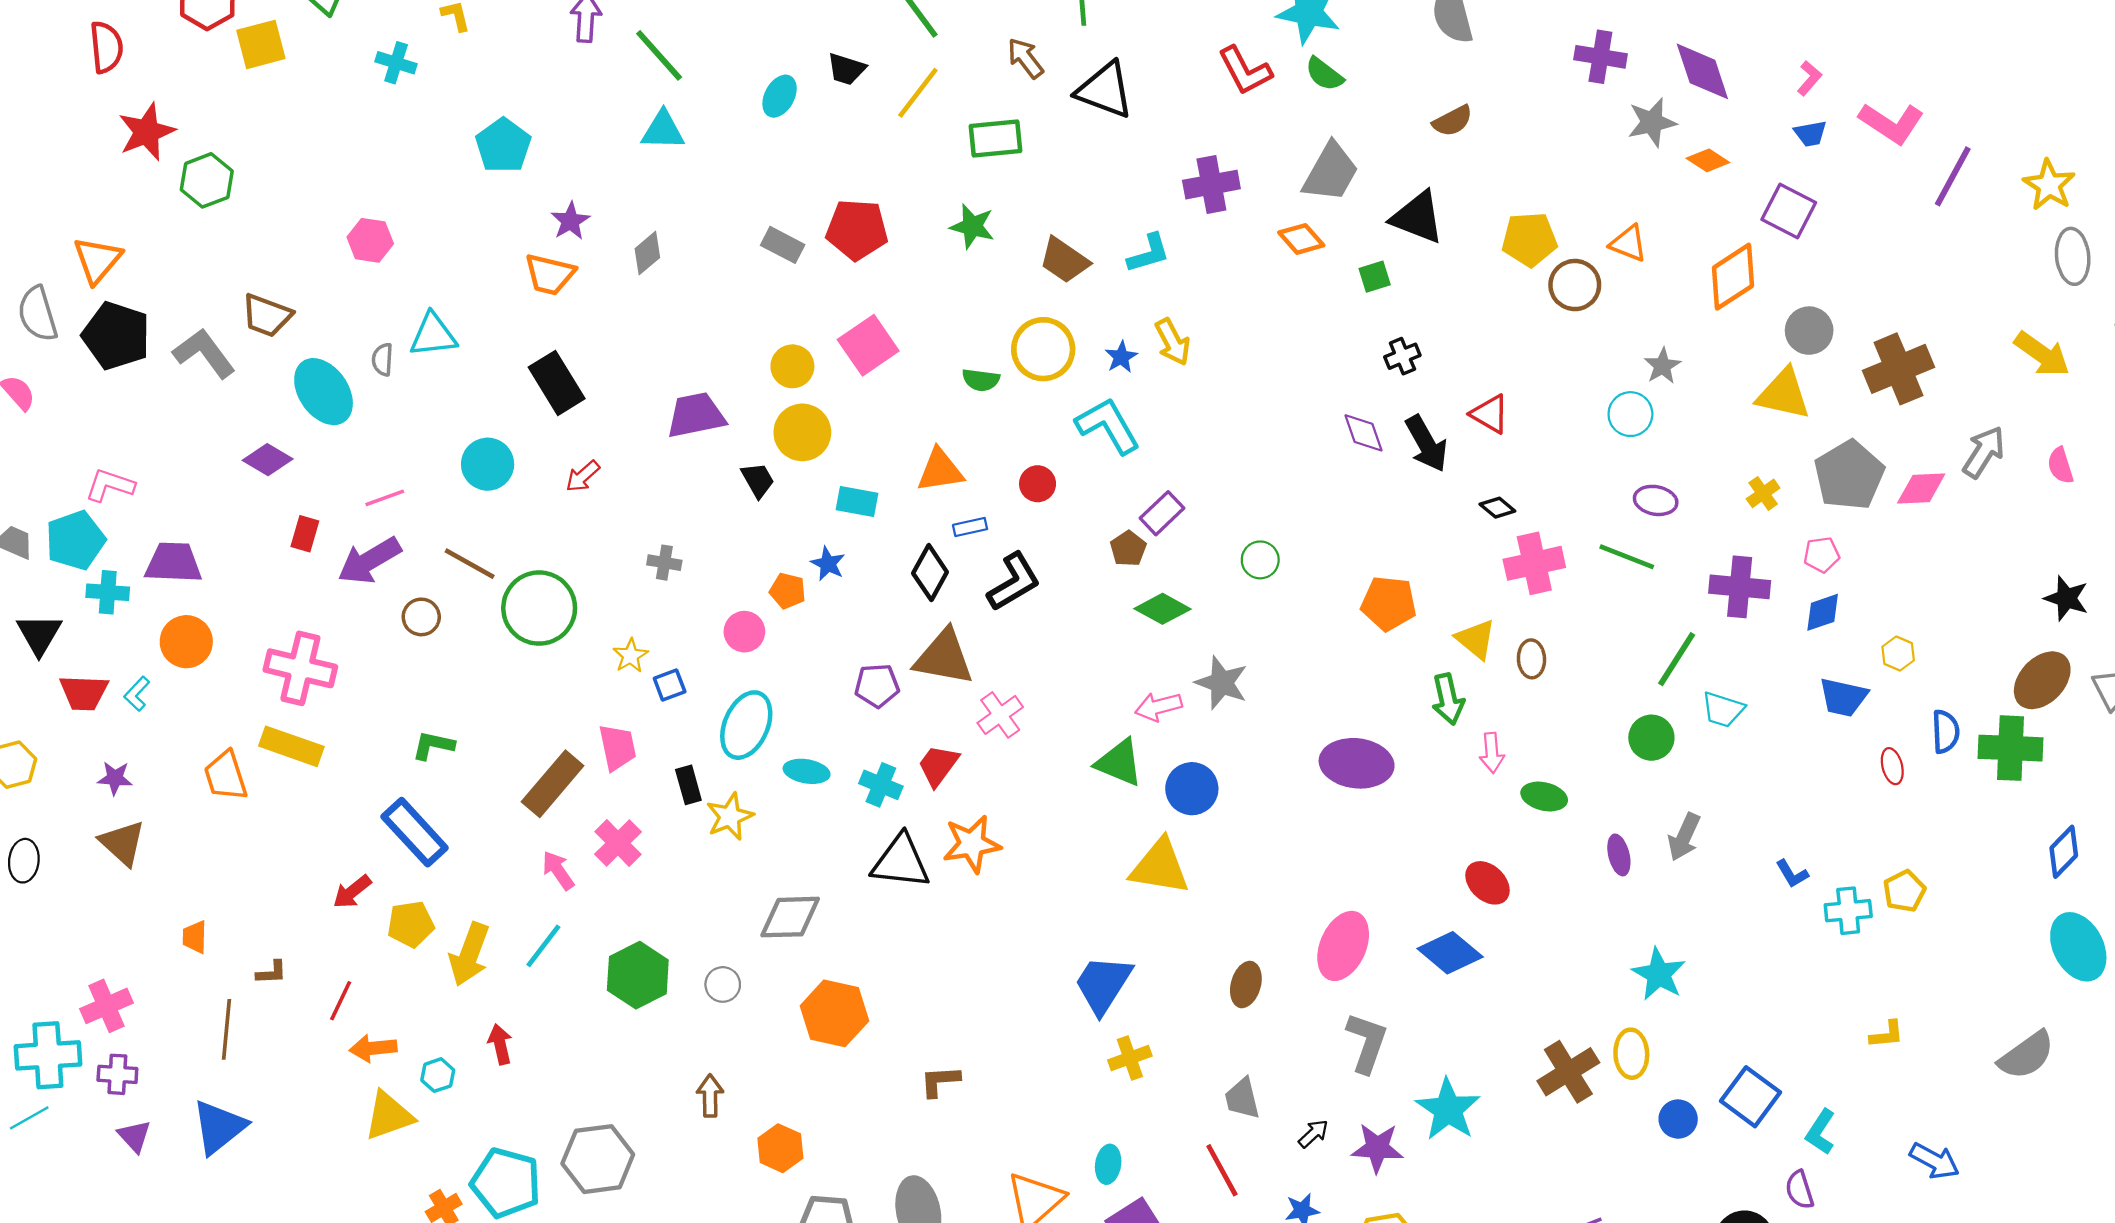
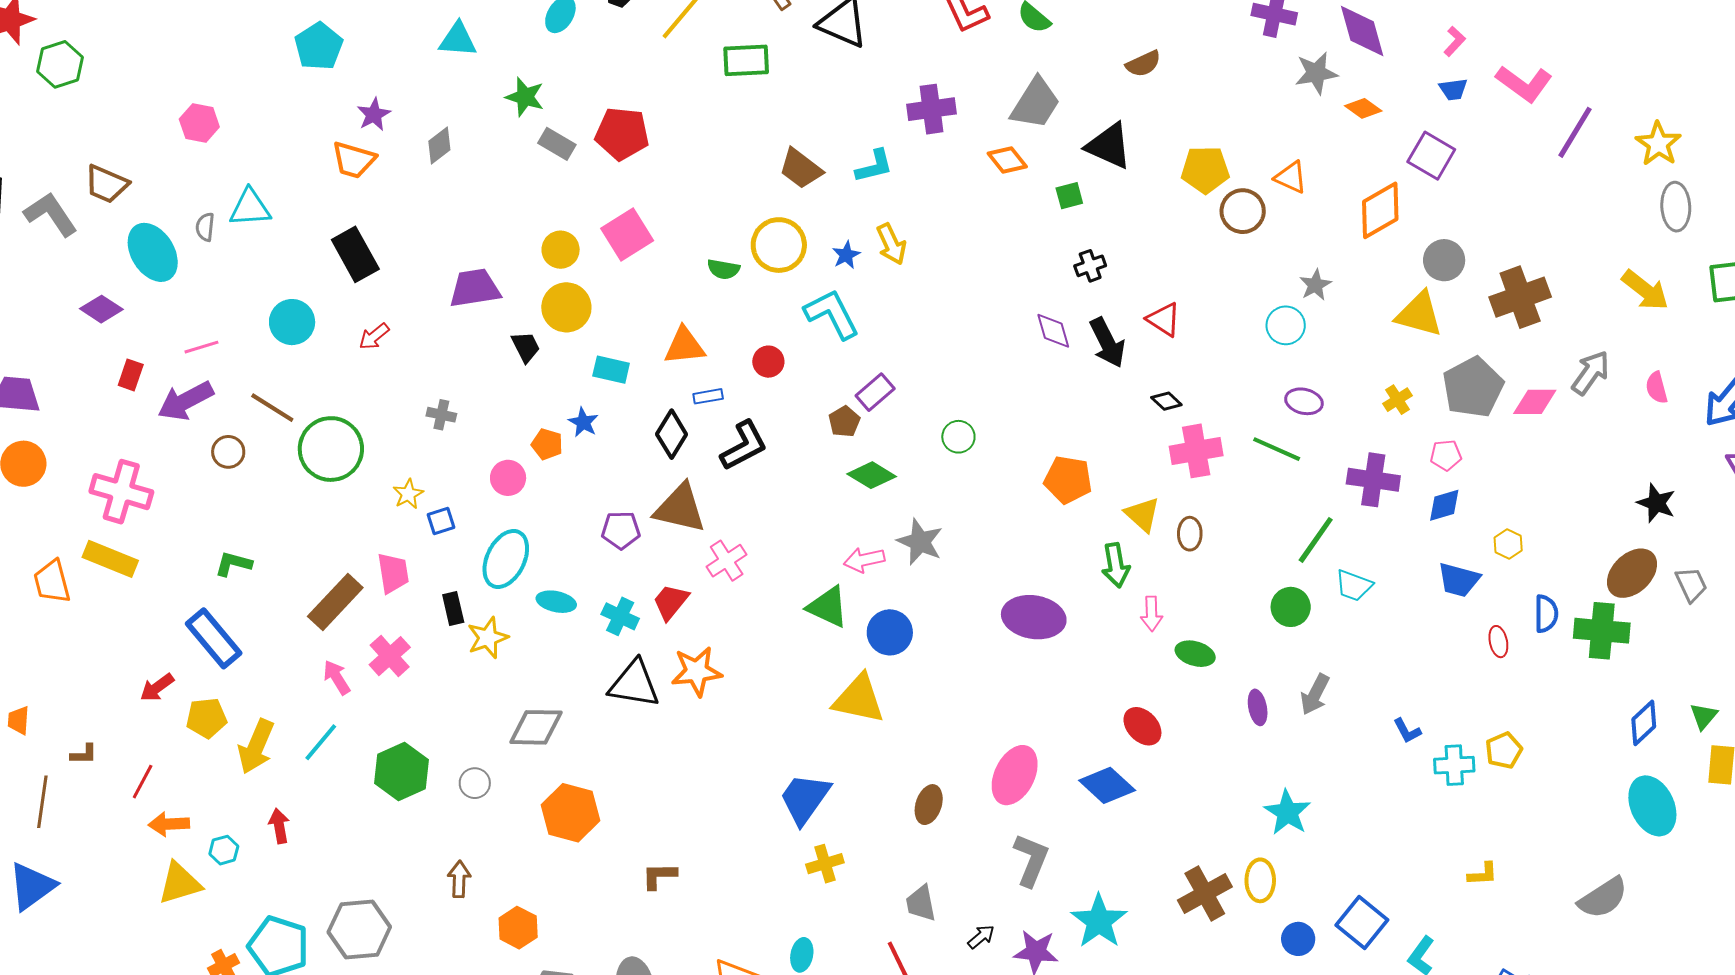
green star: (972, 226) -> (525, 97), moved

